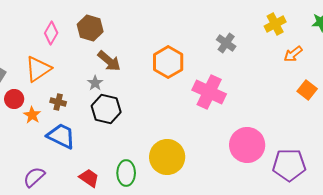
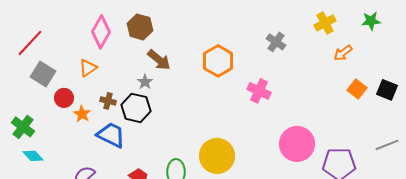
pink diamond: (51, 33) -> (101, 32), size x1.4
orange triangle: (38, 69) -> (88, 68), size x0.7
pink cross: (209, 92) -> (259, 91), size x0.7
black hexagon: (106, 109) -> (136, 108), moved

